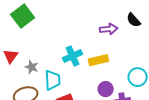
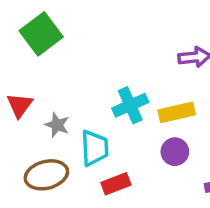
purple circle: (106, 89) -> (175, 152), moved

